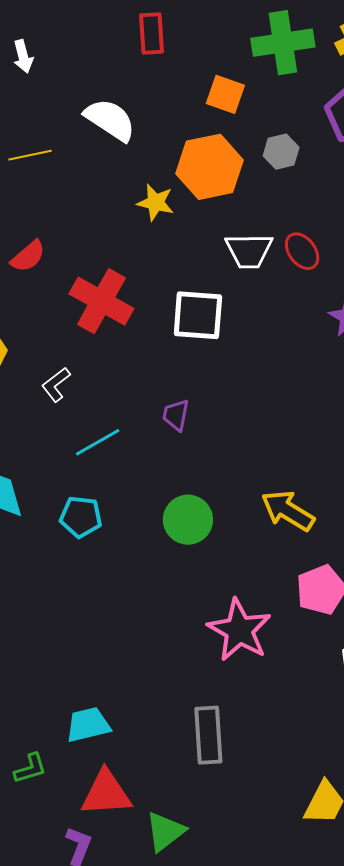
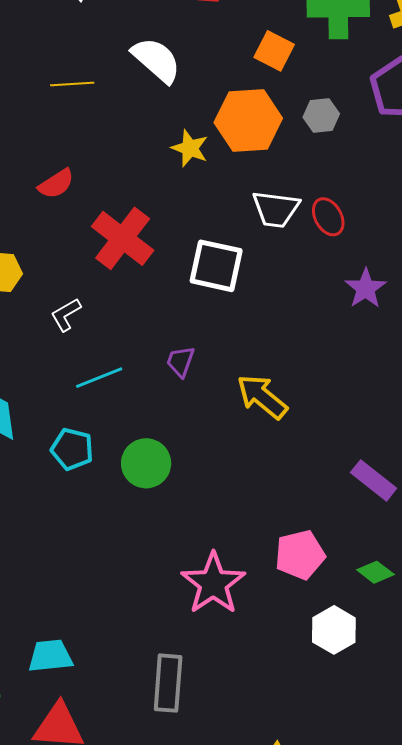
yellow arrow: (288, 511) -> (262, 397), moved
green circle: (188, 520) -> (146, 463), moved

